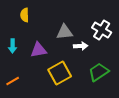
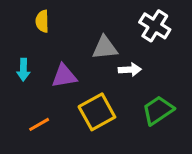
white cross: (102, 30) -> (155, 26), moved
orange line: (13, 81) -> (39, 124), moved

